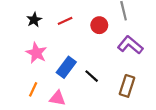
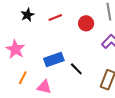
pink star: (36, 53) -> (15, 49), moved
blue rectangle: (66, 67) -> (54, 59), turned 30

